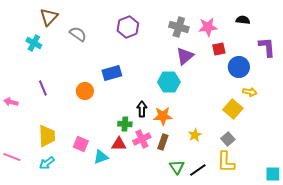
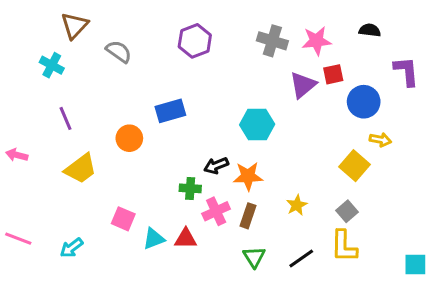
purple triangle: (185, 56) -> (303, 85), moved
purple line: (43, 88) -> (65, 118), moved
black arrow: (142, 109) -> (216, 166), turned -112
yellow trapezoid: (47, 136) -> (81, 169), moved, turned 55
red triangle: (119, 144) -> (186, 239), moved
green triangle: (177, 167) -> (254, 257), moved

